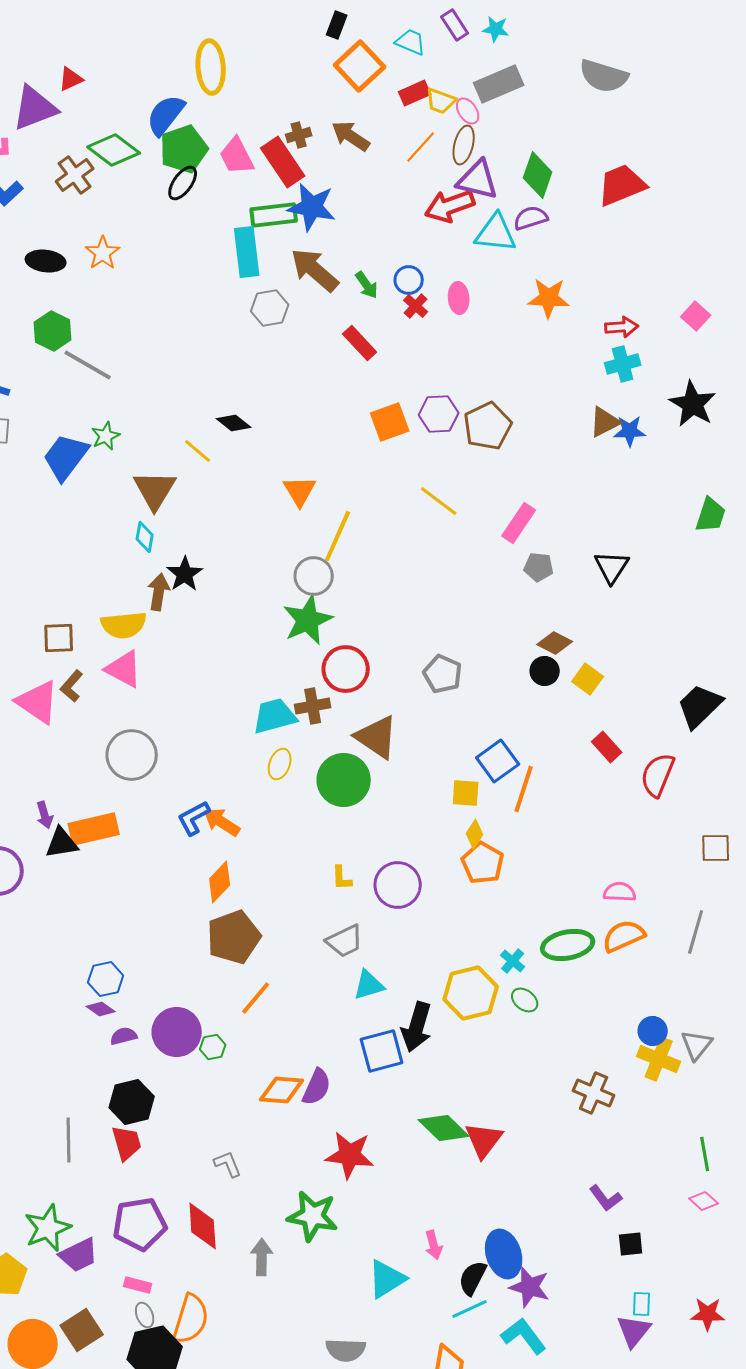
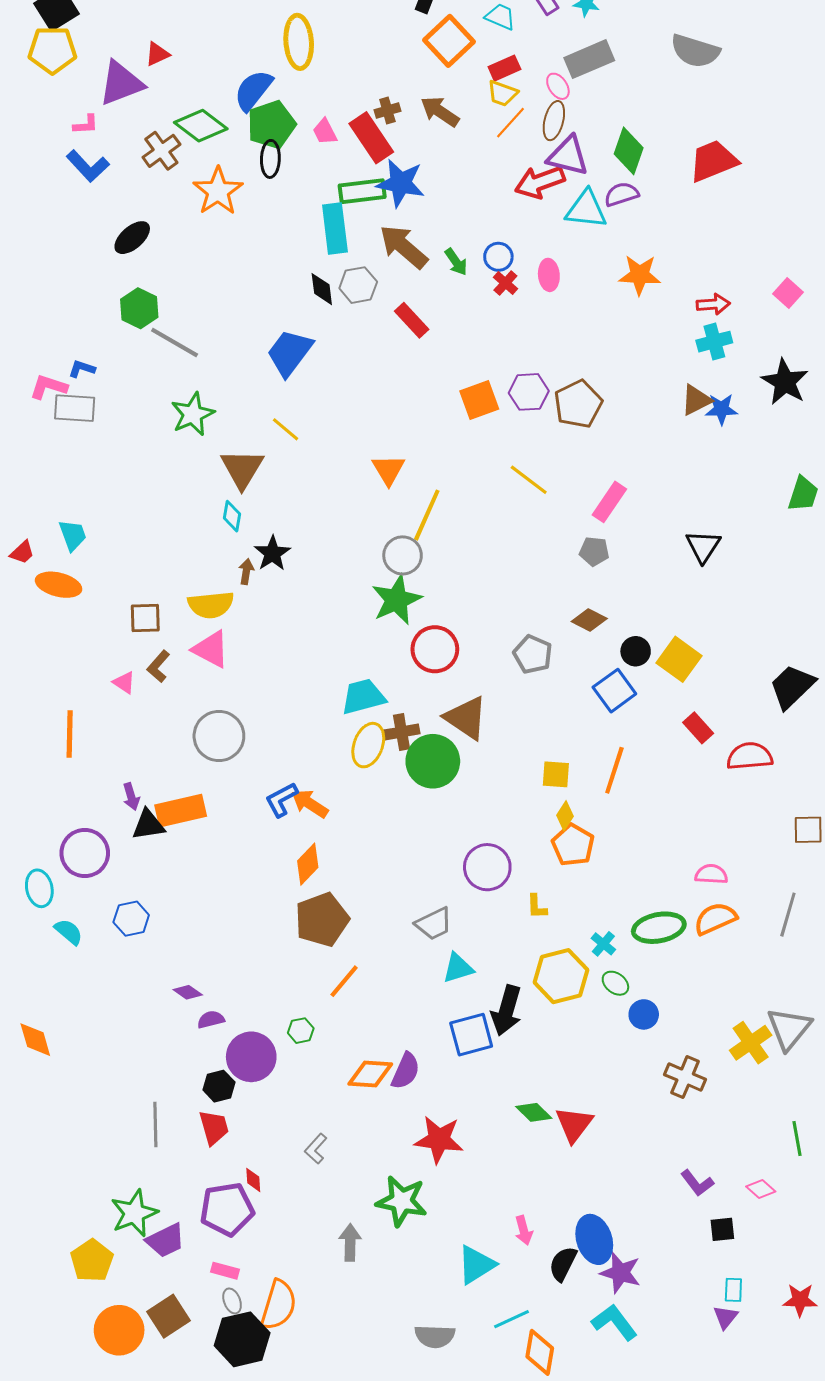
yellow trapezoid: (441, 101) -> (502, 93), moved
pink trapezoid: (237, 156) -> (325, 132), size x0.7
black ellipse: (183, 183) -> (270, 159), turned -33
orange star: (103, 253) -> (218, 191), moved, size x1.4
black ellipse: (46, 261) -> (132, 238), turned -48
red rectangle: (360, 343) -> (412, 320), moved
black diamond: (234, 423) -> (322, 289), moved, turned 44
green star: (106, 436) -> (193, 414), size x1.5
blue trapezoid: (66, 457) -> (290, 353), moved
gray pentagon: (539, 567) -> (594, 551), moved
brown arrow: (159, 592) -> (246, 572), size x0.7
brown diamond: (555, 643) -> (589, 620), moved
yellow square: (588, 679) -> (679, 659), size x1.4
pink triangle: (38, 702) -> (124, 683), size x0.5
brown cross: (313, 706) -> (402, 732), moved
blue square: (498, 761) -> (614, 691), moved
yellow ellipse: (280, 764) -> (368, 745), size x1.4
red semicircle: (658, 775) -> (750, 756), turned 63
yellow L-shape: (342, 878) -> (537, 907), moved
blue hexagon: (106, 979) -> (131, 919), moved
blue circle: (653, 1031) -> (644, 1014), moved
purple circle: (177, 1032) -> (251, 1057), moved
gray triangle: (697, 1045) -> (789, 1029), size x1.4
yellow cross: (659, 1059) -> (751, 1043), turned 33
black hexagon: (132, 1102) -> (219, 1086), size x0.7
green diamond: (444, 1128) -> (534, 1112), size x0.7
gray L-shape: (228, 1164) -> (316, 1149), turned -116
pink diamond: (704, 1201) -> (761, 1189), moved
red diamond: (203, 1226) -> (253, 1180), moved, size x0.5
cyan line: (470, 1309) -> (512, 1319), moved
purple triangle: (634, 1331) -> (725, 1317), size x0.7

